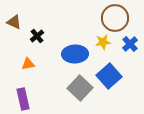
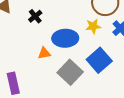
black cross: (37, 36) -> (35, 16), moved
orange triangle: (28, 64) -> (44, 53), moved

